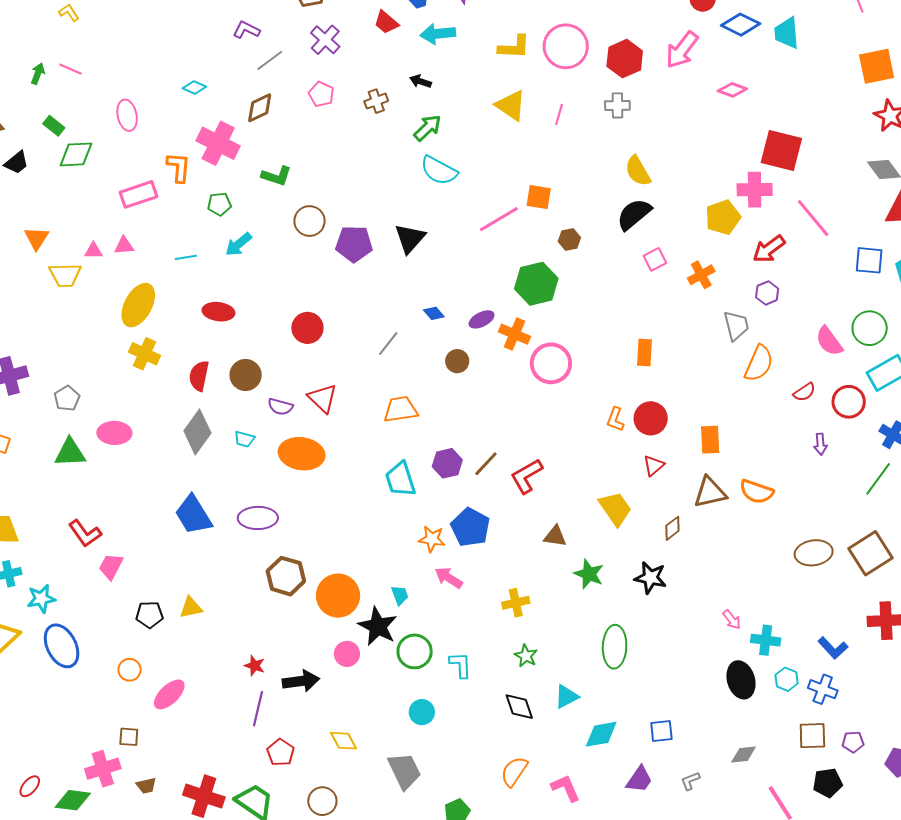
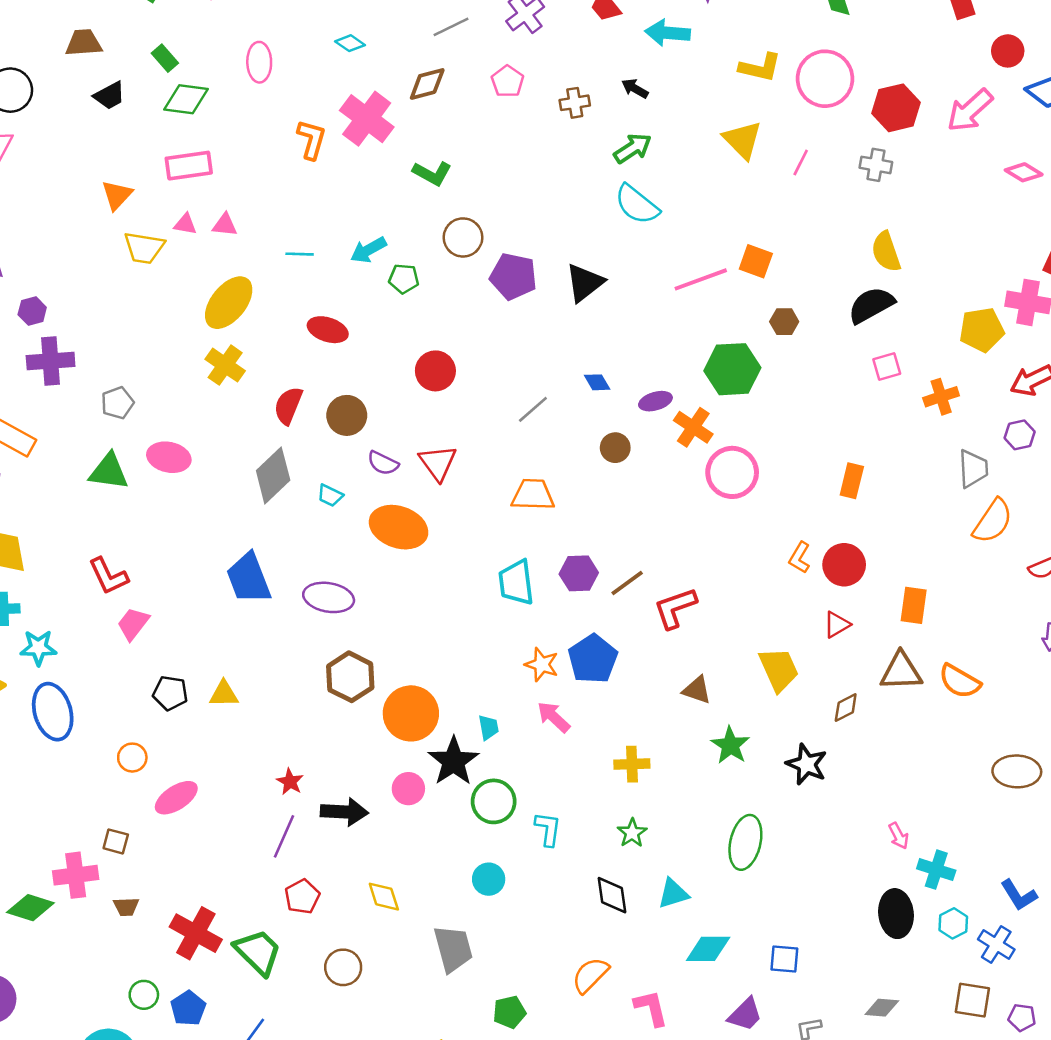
pink rectangle: (139, 194) -> (189, 166), moved
green pentagon: (219, 204) -> (404, 279), moved

